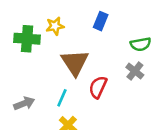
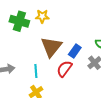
blue rectangle: (101, 21) -> (75, 51), moved
cyan line: (62, 98) -> (36, 71), turned -40

